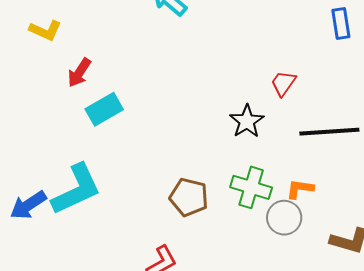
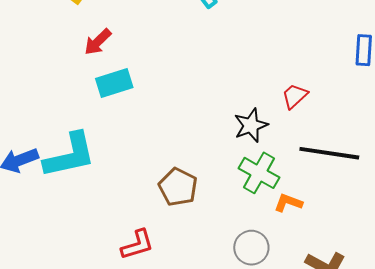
green cross: (251, 187) -> (259, 173), moved
gray circle: (284, 218) -> (251, 248), moved

